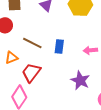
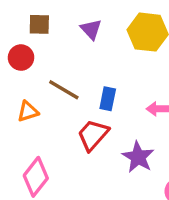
red trapezoid: (31, 73) -> (93, 135), moved

